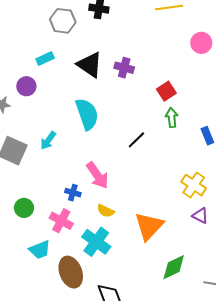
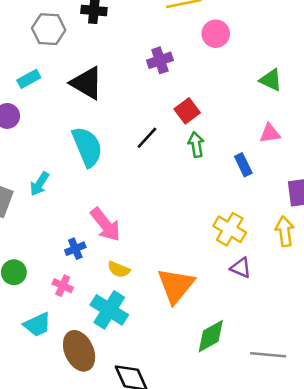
pink circle: (201, 43) -> (216, 34), moved
purple cross: (124, 68) -> (160, 60), moved, turned -30
black line: (136, 140) -> (147, 138), moved
blue cross: (73, 193) -> (75, 249), turned -35
pink cross: (61, 221) -> (63, 286), size x0.7

